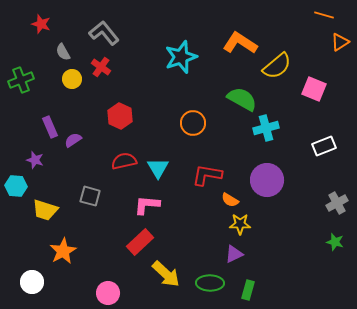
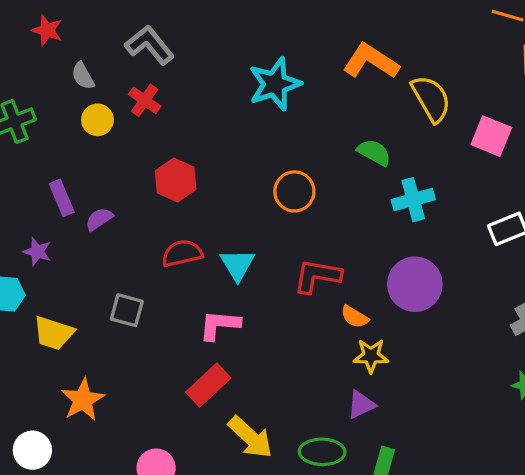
yellow semicircle: (277, 66) -> (431, 99), turned -80
green semicircle: (242, 99) -> (374, 152), size x0.7

